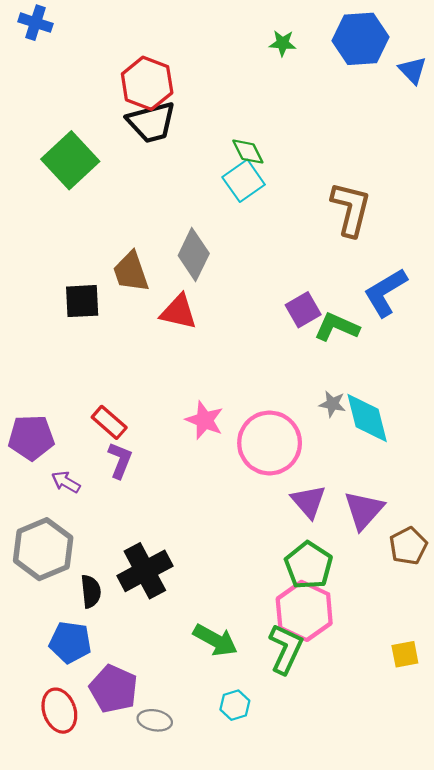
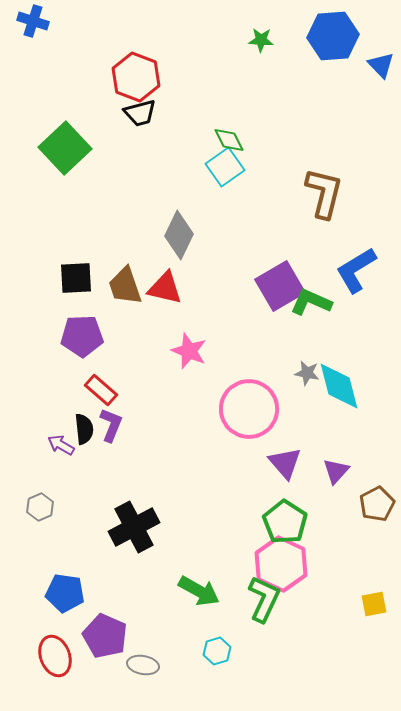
black trapezoid: (151, 122) -> (140, 113), size x0.7
brown trapezoid: (131, 272) -> (125, 286), moved
purple square: (303, 310) -> (280, 286), size x1.5
pink star: (205, 420) -> (189, 351), moved
purple pentagon: (31, 438) -> (82, 336), moved
purple triangle: (364, 510) -> (336, 471), size x0.7
gray hexagon: (43, 549) -> (40, 507), size x0.5
black semicircle: (91, 591) -> (84, 429), moved

